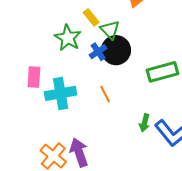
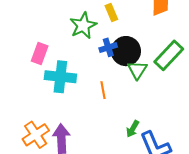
green triangle: (110, 30) -> (137, 70), moved
green rectangle: (163, 72) -> (169, 55), moved, turned -48

